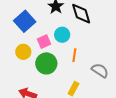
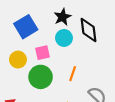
cyan circle: (62, 35) -> (64, 38), moved

